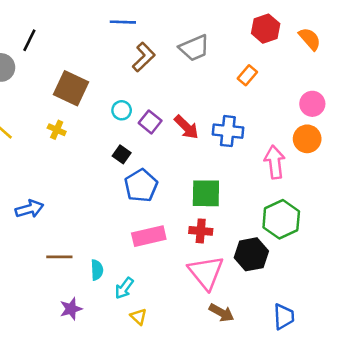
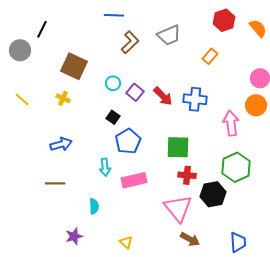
blue arrow: (29, 209) -> (61, 144), moved
red cross: (201, 231) -> (187, 175), moved
brown line: (59, 257) -> (55, 183), moved
cyan arrow: (124, 288) -> (105, 167), moved, turned -42

